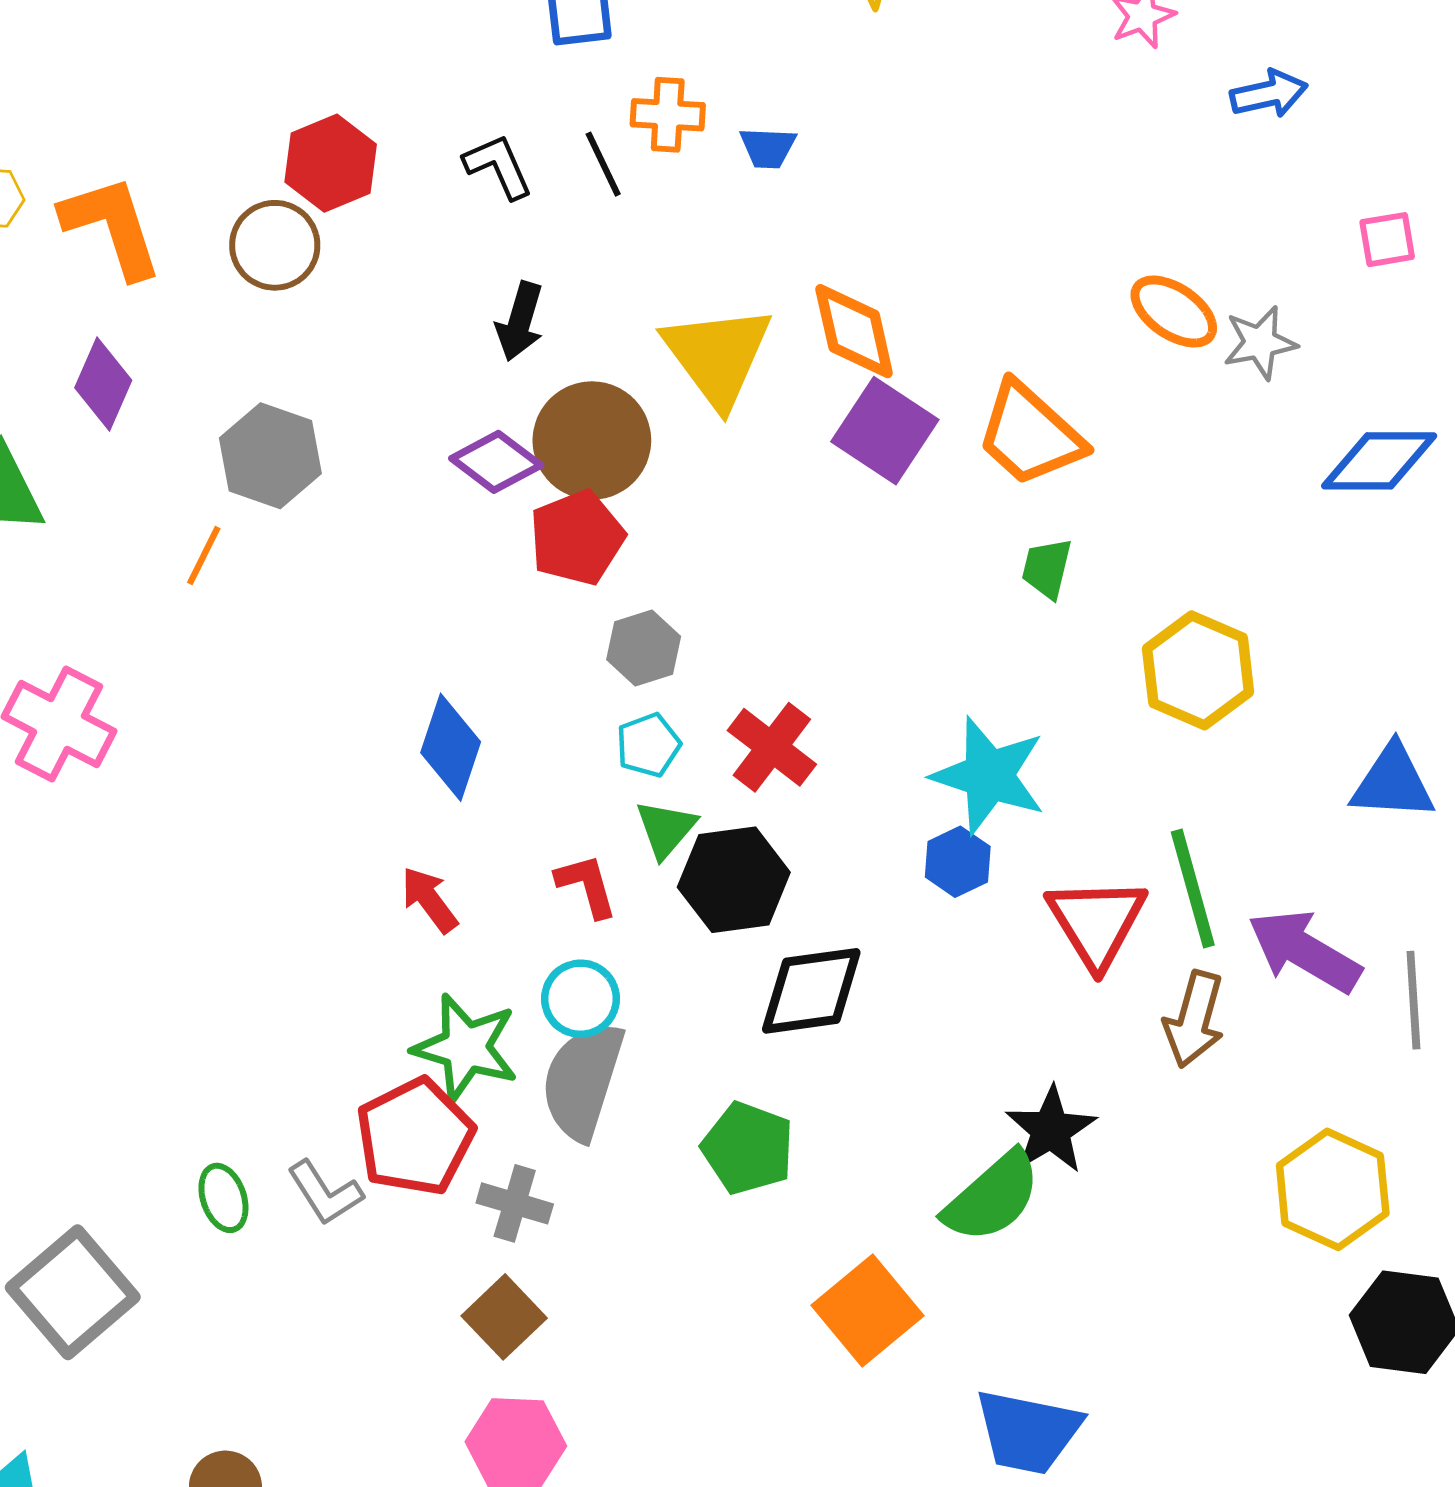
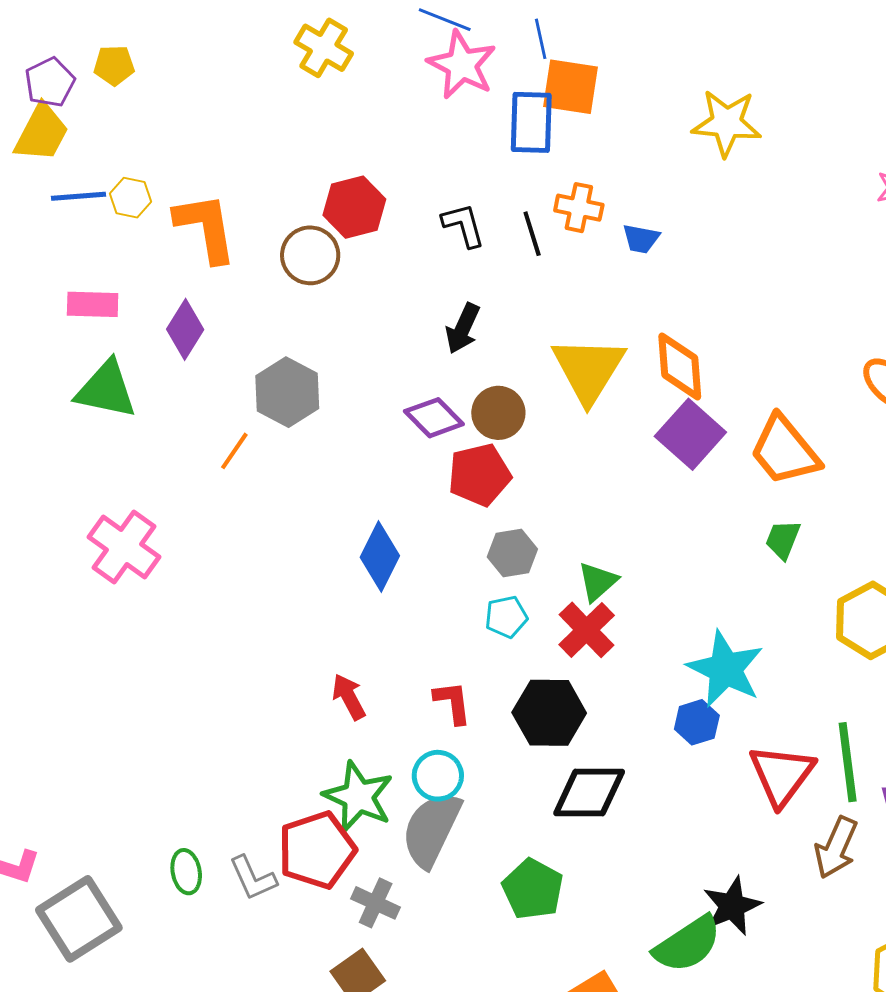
brown circle: (592, 441) -> (498, 413), size x0.7
blue diamond: (451, 747) -> (380, 557), moved
green triangle: (666, 829) -> (598, 582), moved

